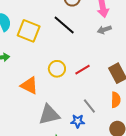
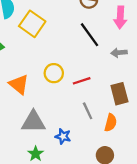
black line: (64, 25) -> (89, 35), moved
gray arrow: (104, 30) -> (119, 53), moved
gray line: (89, 106) -> (88, 111), moved

